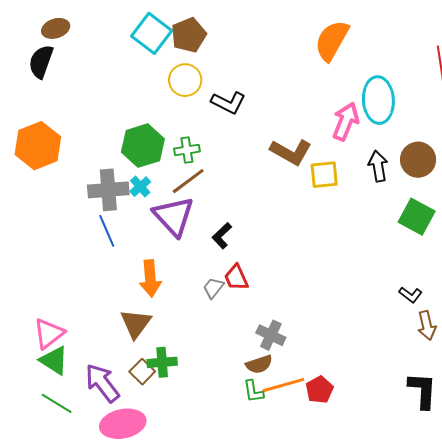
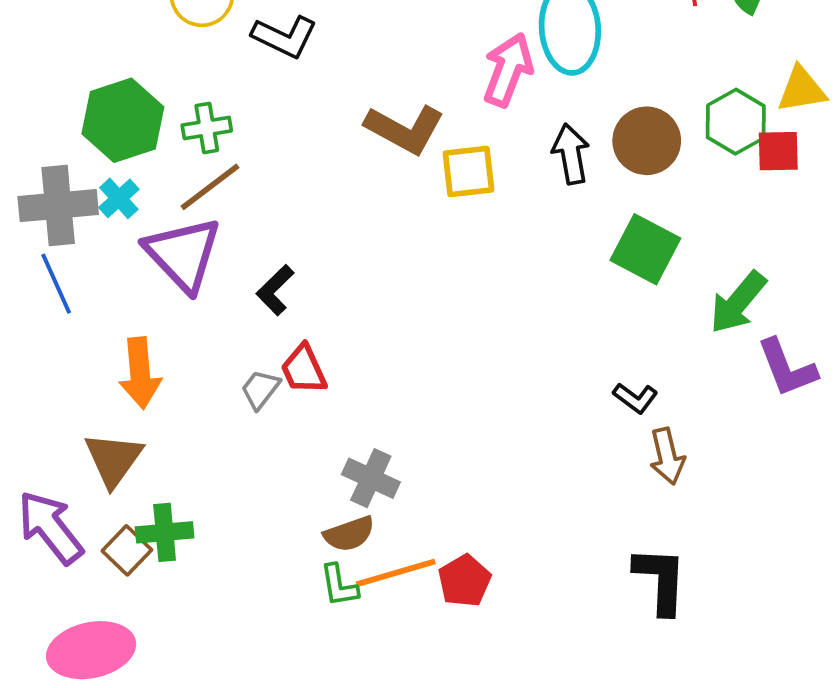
purple arrow: (102, 383) -> (50, 527), moved

